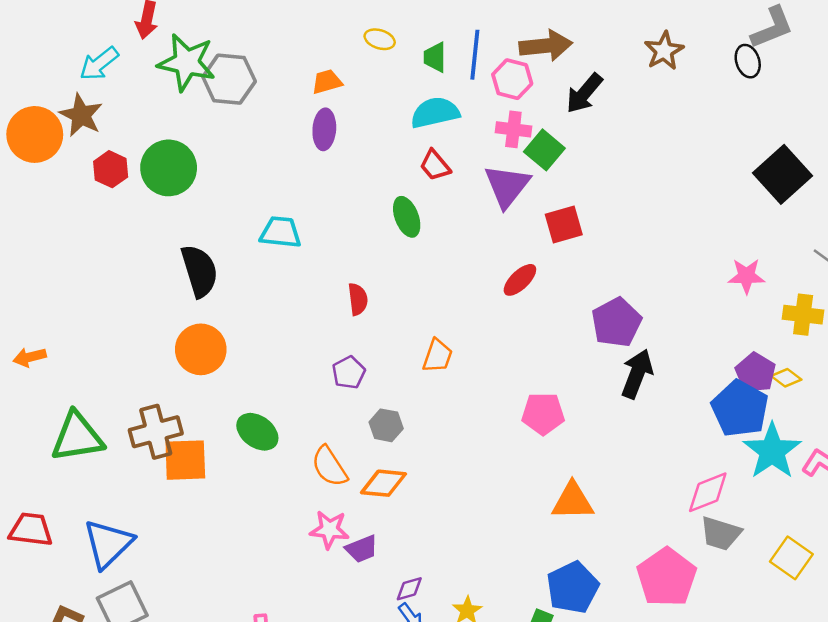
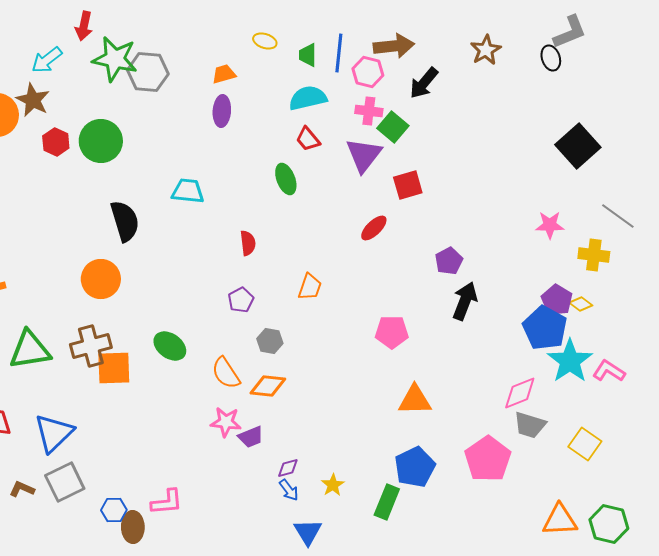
purple pentagon: (616, 322) -> (449, 261), size x0.7
orange circle: (201, 349) -> (101, 279), moved

